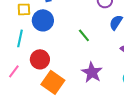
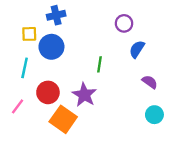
green line: (84, 35) -> (99, 64), turned 48
purple star: (92, 72) -> (84, 95), moved

